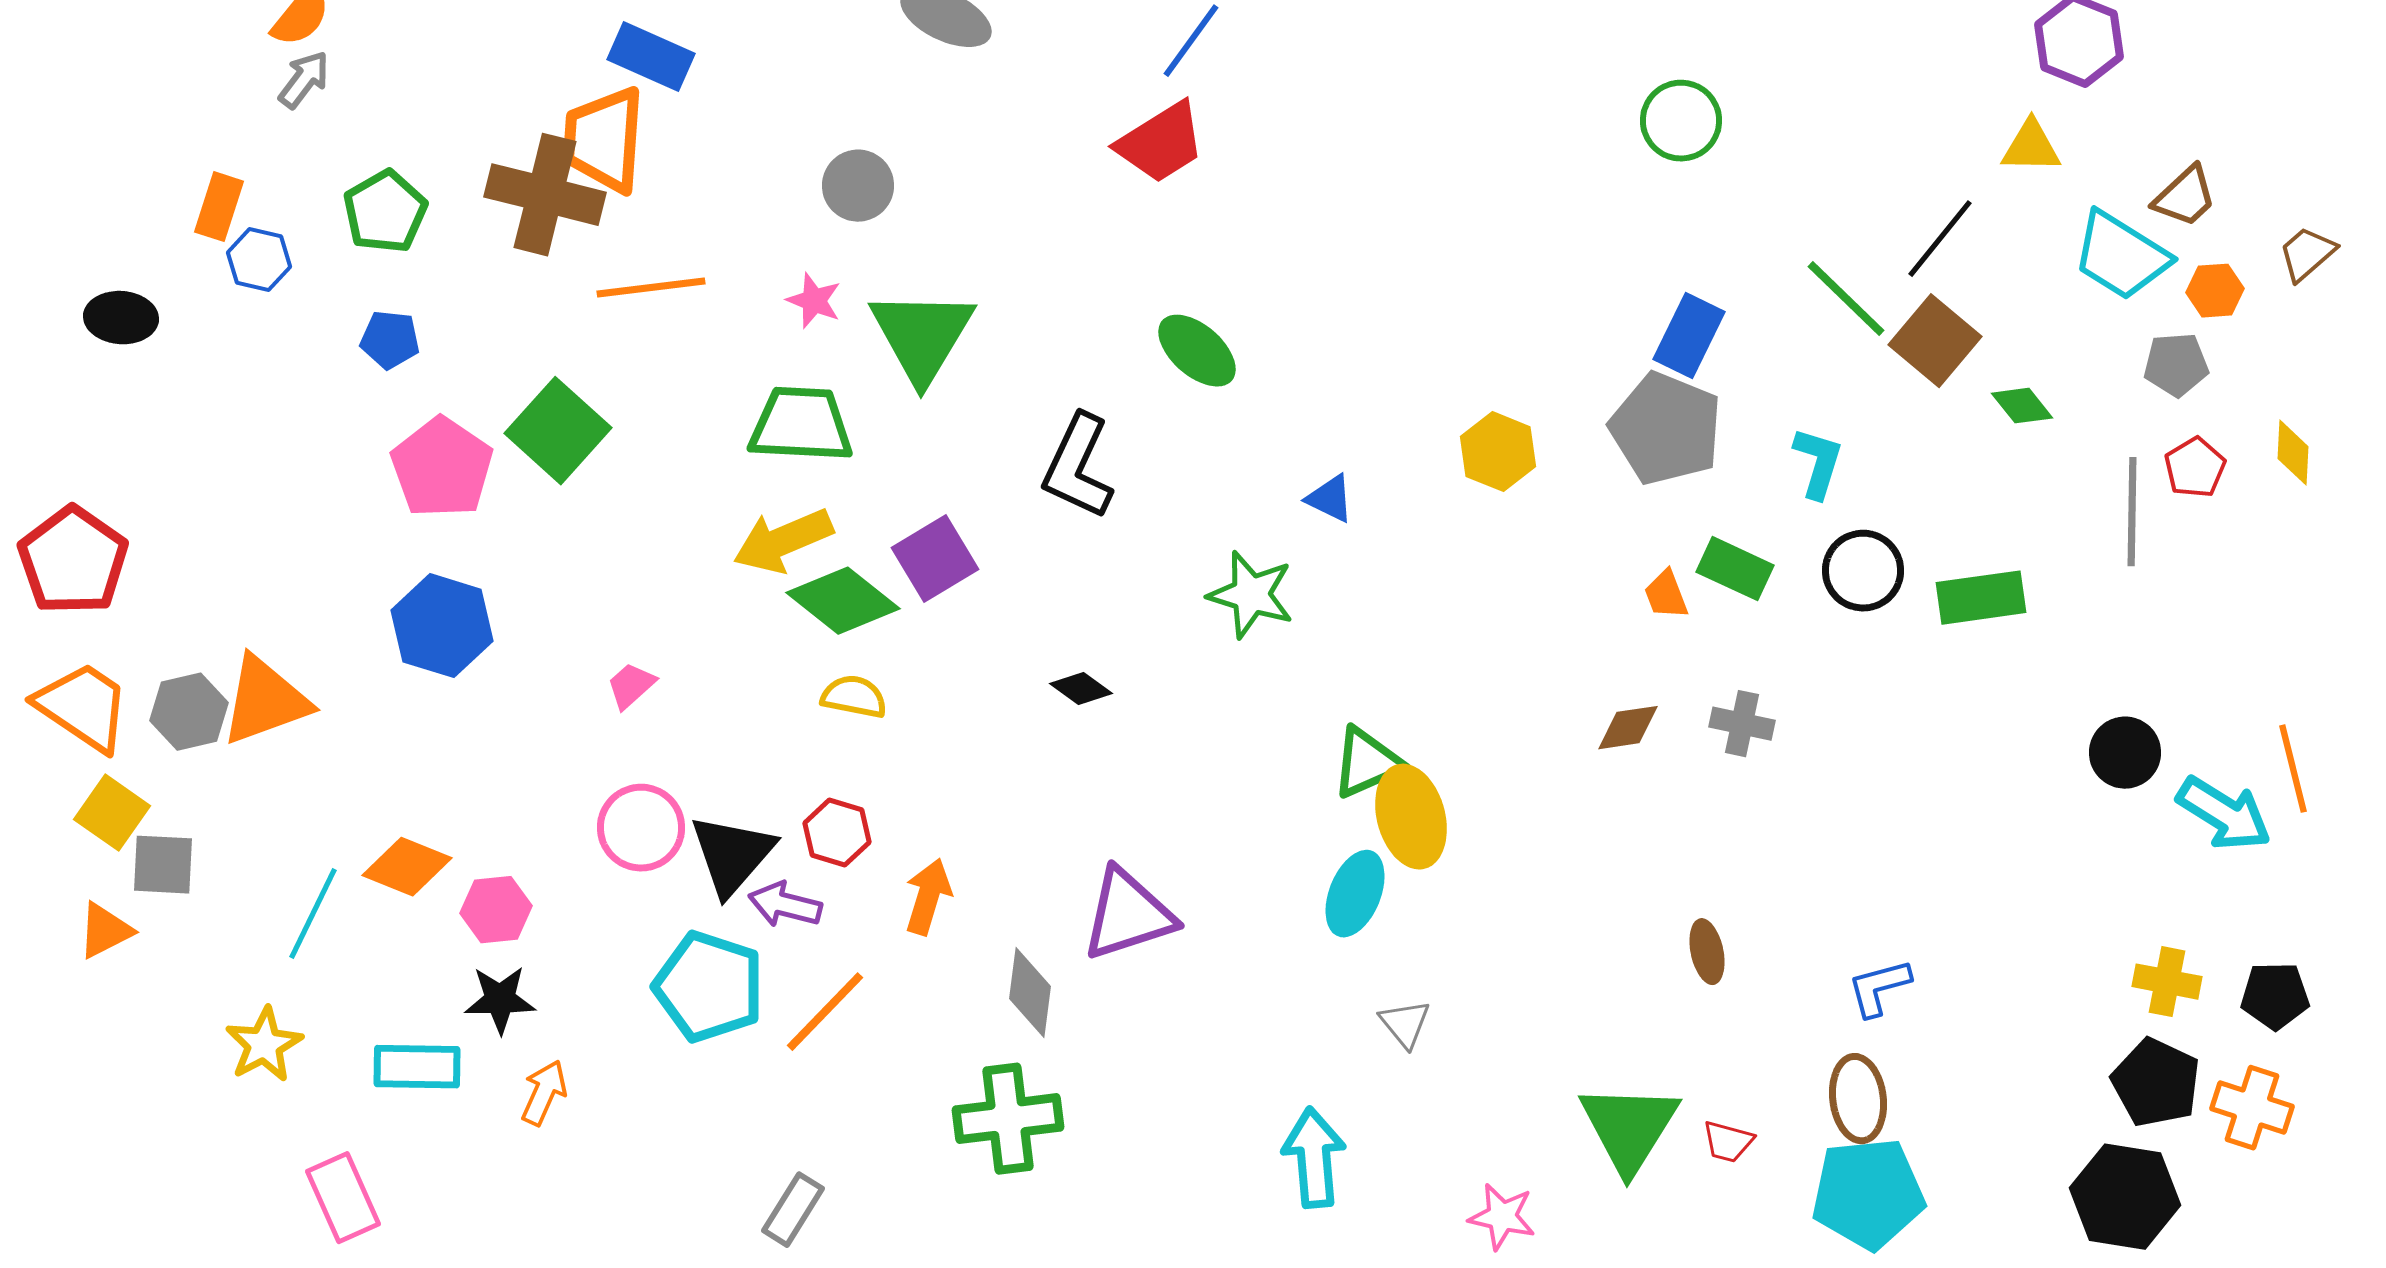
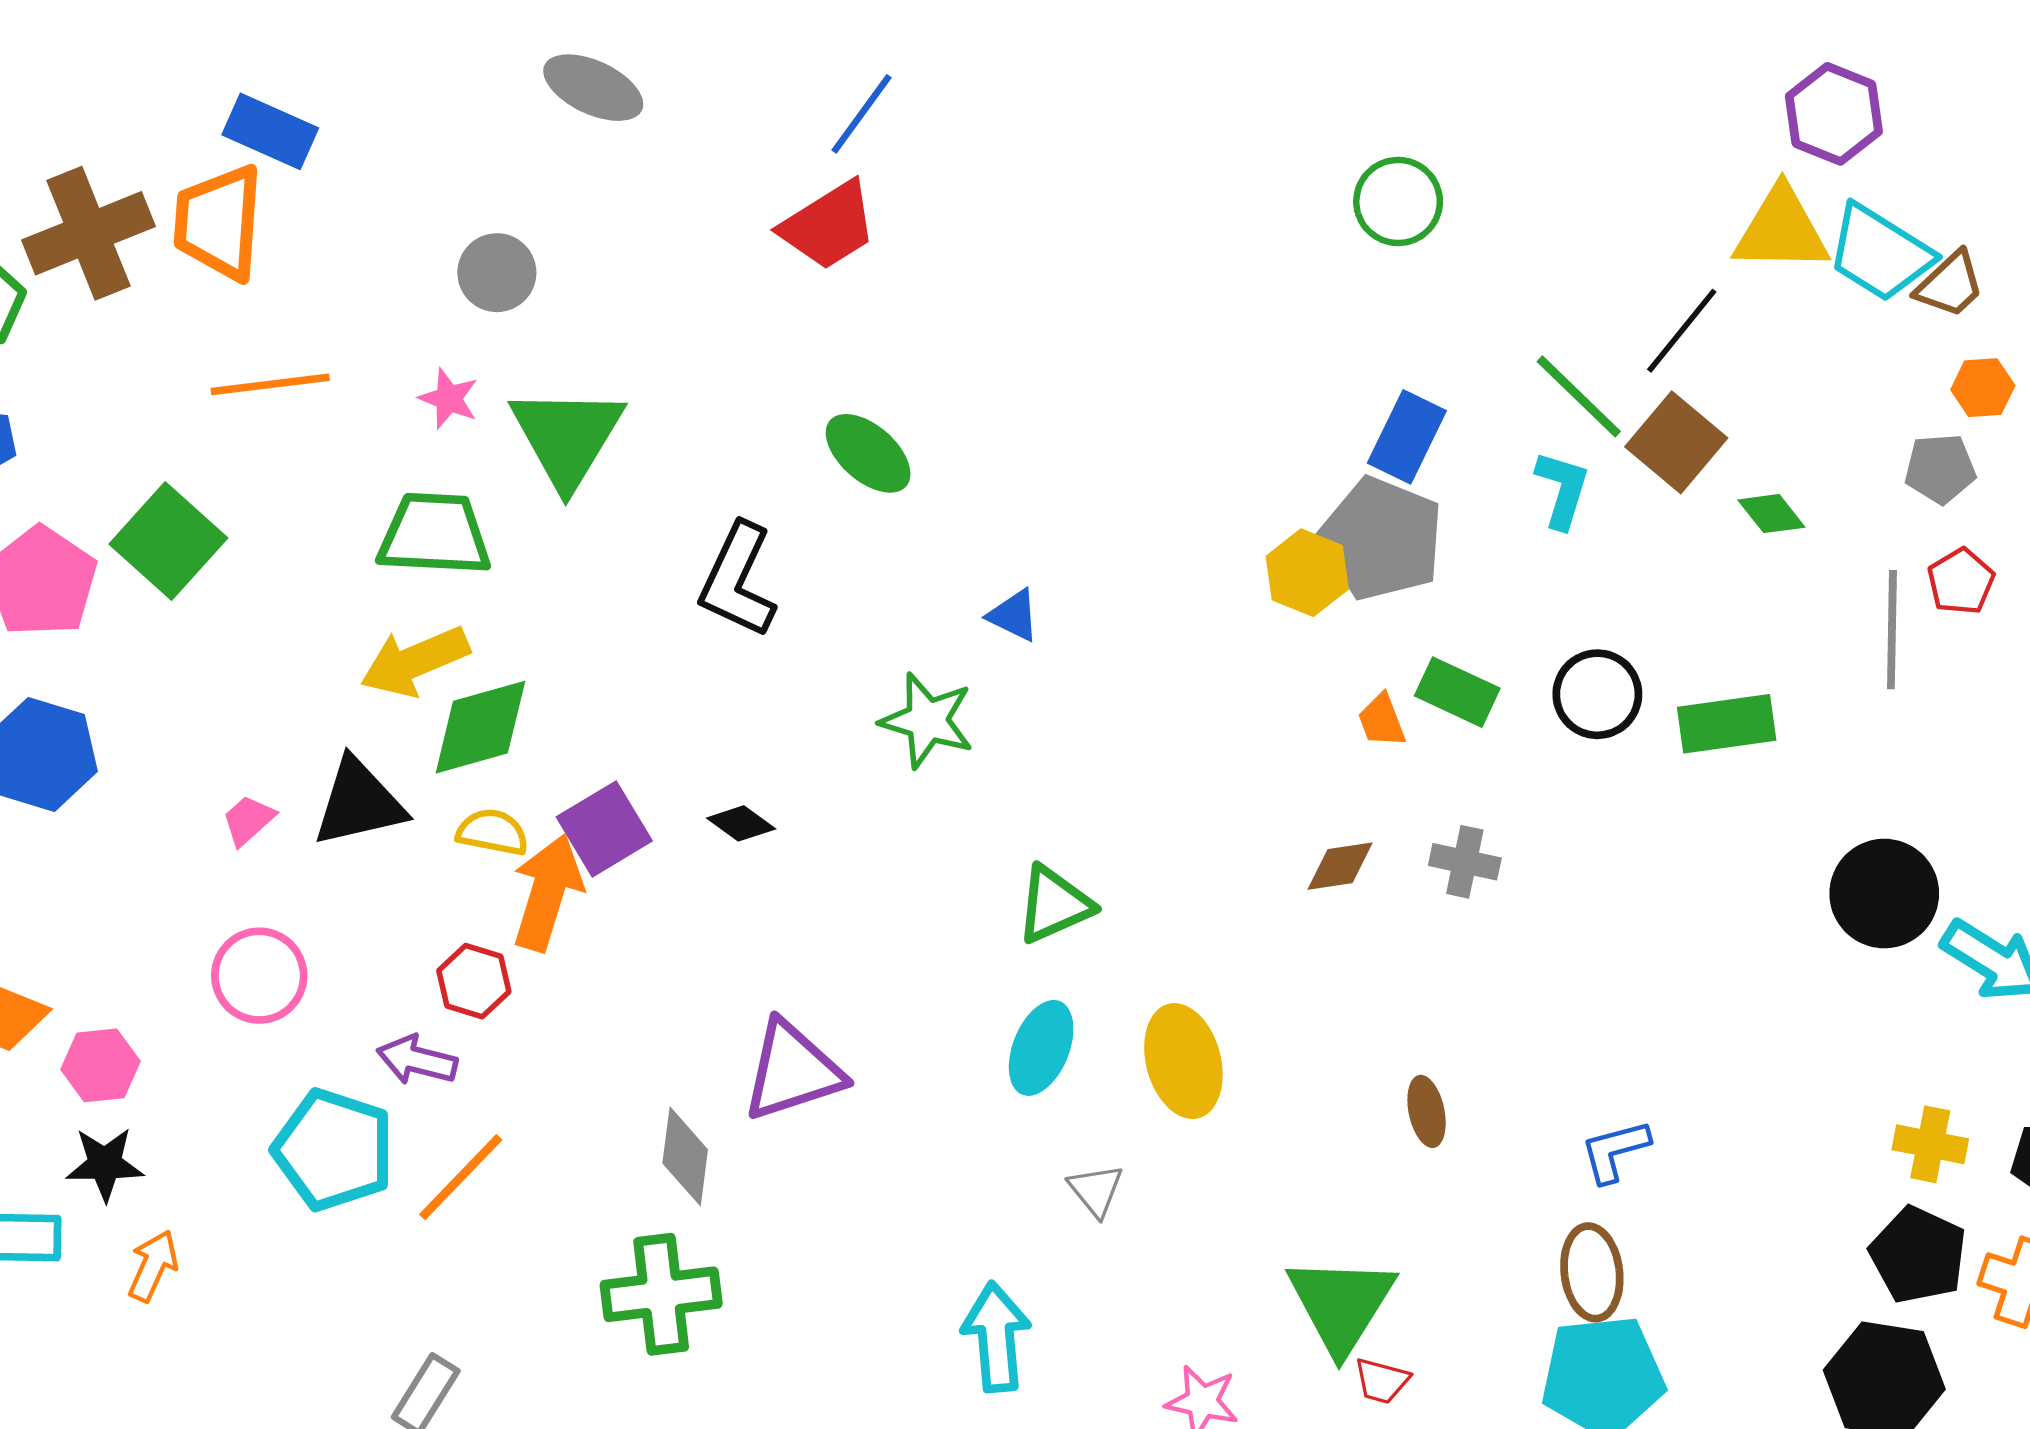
yellow triangle: (2031, 147) -> (1781, 230), size x1.5
brown cross: (545, 195) -> (88, 233), moved, turned -36
cyan trapezoid: (2121, 256) -> (1880, 253), moved
yellow hexagon: (1498, 452) -> (1307, 573), moved
cyan L-shape: (1818, 463) -> (1562, 489), moved
purple square: (935, 559) -> (604, 829), moved
green diamond: (843, 601) -> (480, 727), turned -54
black circle: (2125, 753) -> (1884, 894), size x1.4
yellow ellipse: (1411, 817) -> (1183, 1061), moved
black triangle: (732, 855) -> (359, 803), moved, turned 36
orange arrow: (928, 897) -> (547, 892), moved, size x1.4
red trapezoid: (1728, 1142) -> (1382, 1381), moved

